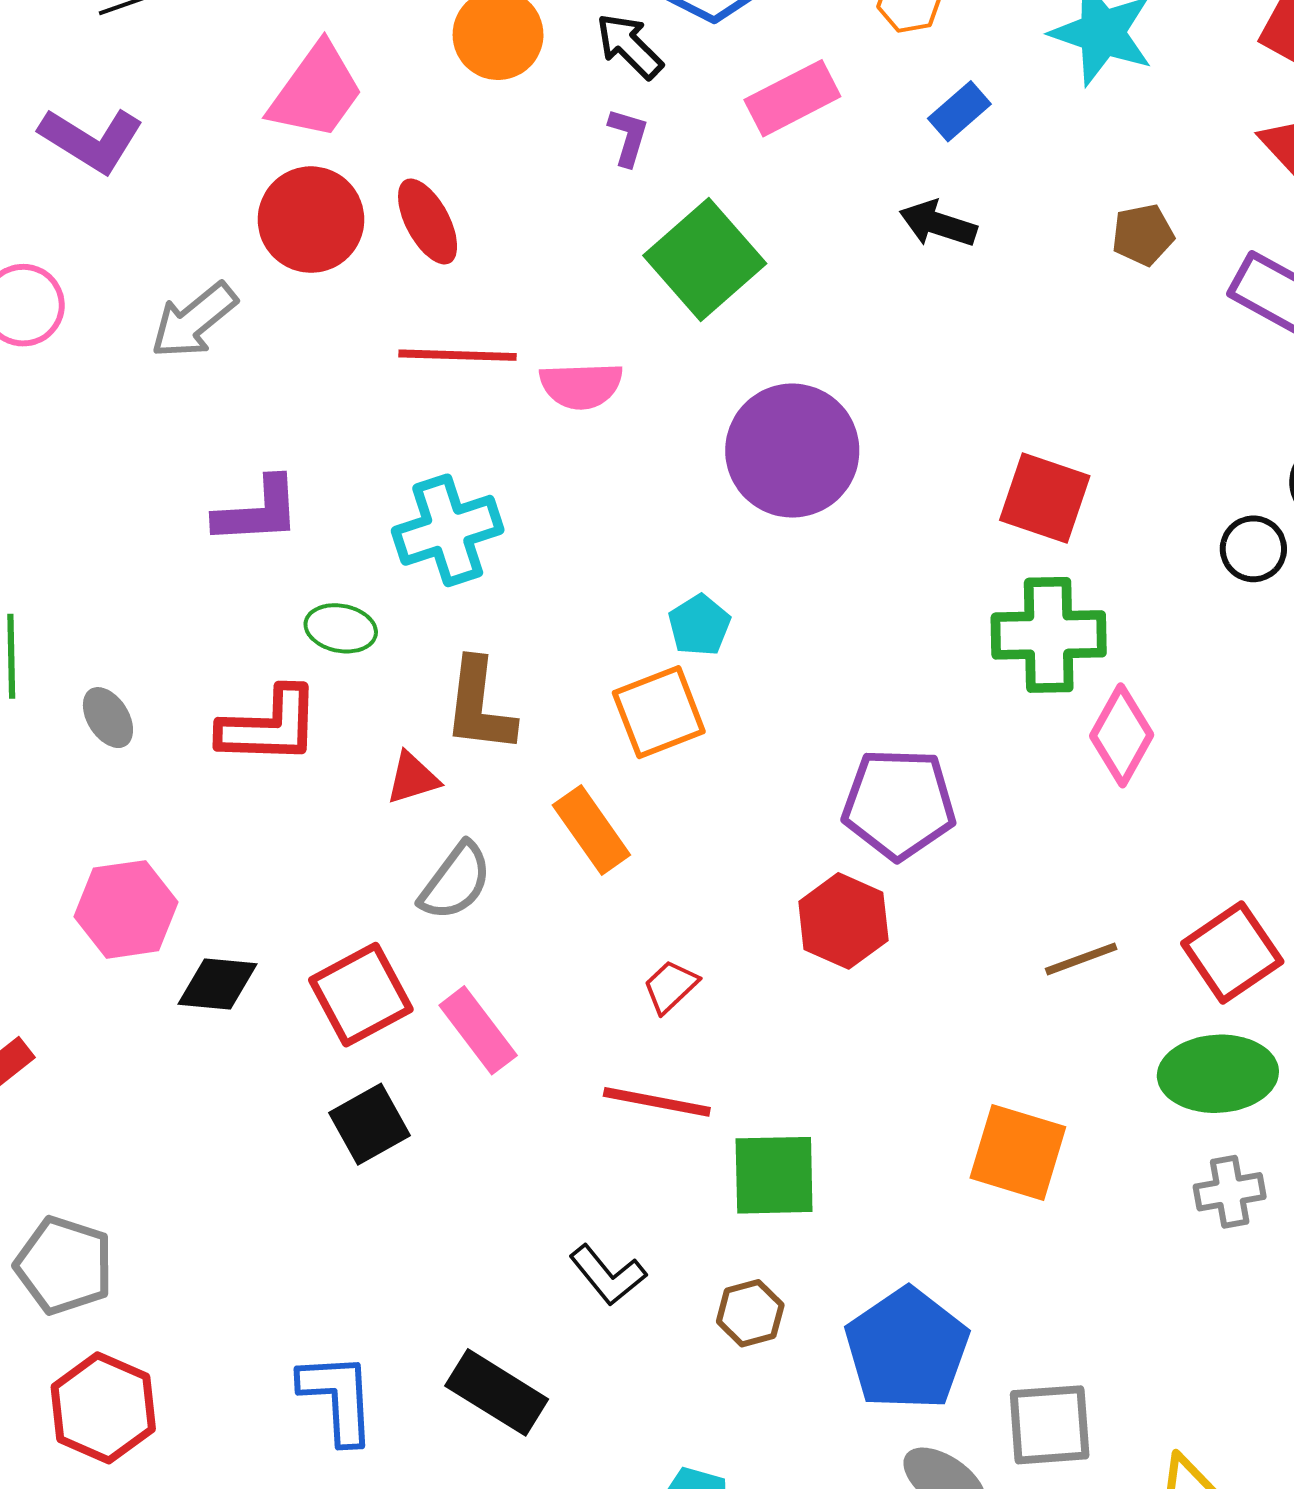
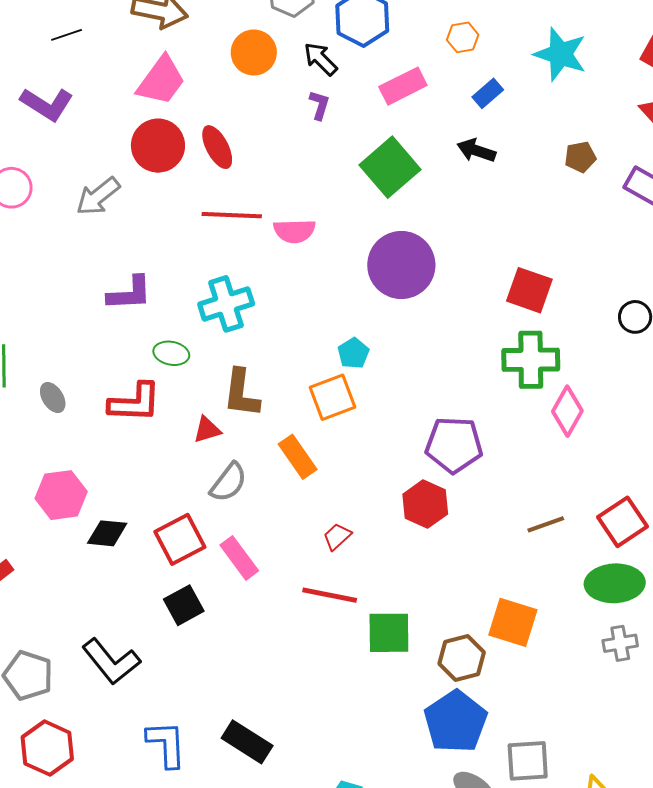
green square: (705, 260) -> (390, 167), moved
black L-shape: (608, 1275) -> (111, 662), moved, size x1.5
brown hexagon: (750, 1313) -> (462, 658), moved, size x1.4

